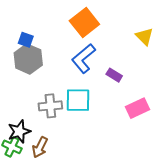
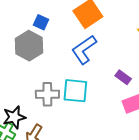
blue square: (26, 40) -> (41, 22), moved
purple rectangle: (114, 75) -> (123, 77), moved

